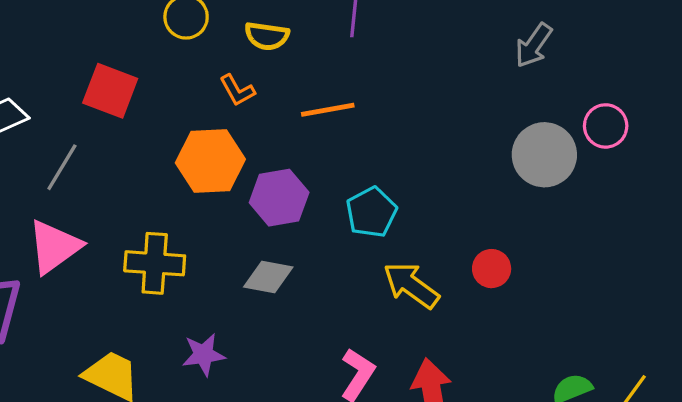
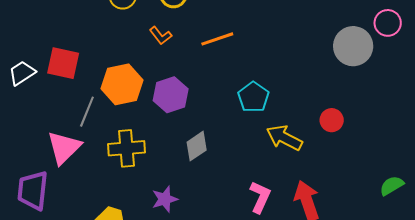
red square: (110, 91) -> (63, 63), moved
orange hexagon: (210, 161) -> (122, 84), moved
gray line: (62, 167) -> (87, 112), moved
purple hexagon: (279, 198) -> (171, 95), moved
gray diamond: (268, 277) -> (197, 146), turned -36

